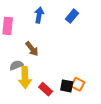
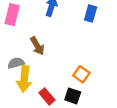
blue rectangle: (72, 16) -> (91, 13), turned -32
orange square: (78, 84) -> (81, 74), moved

